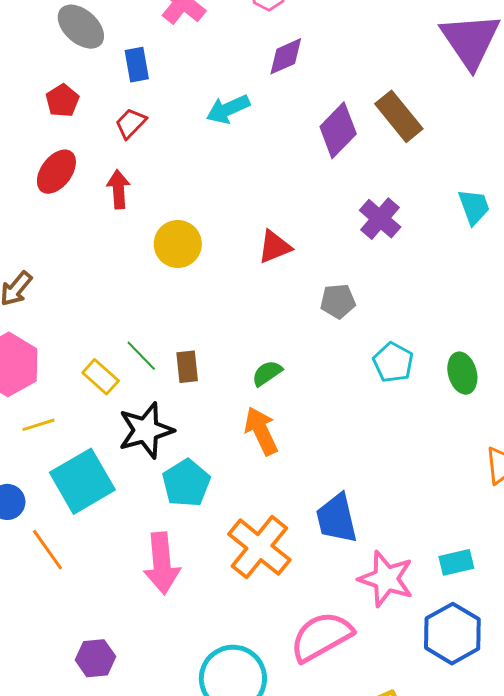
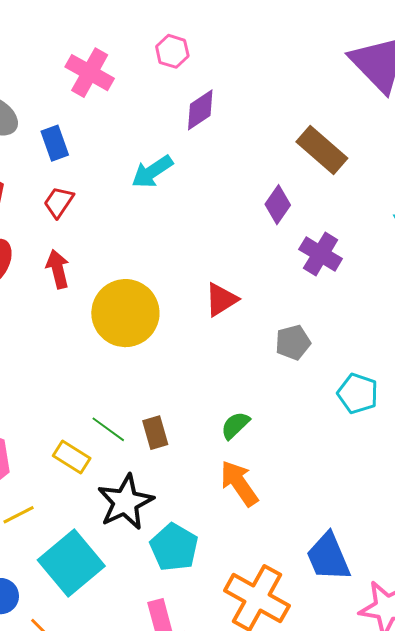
purple diamond: (338, 130) -> (278, 205), moved, size x0.7
yellow circle: (178, 244) -> (125, 313), size x1.4

